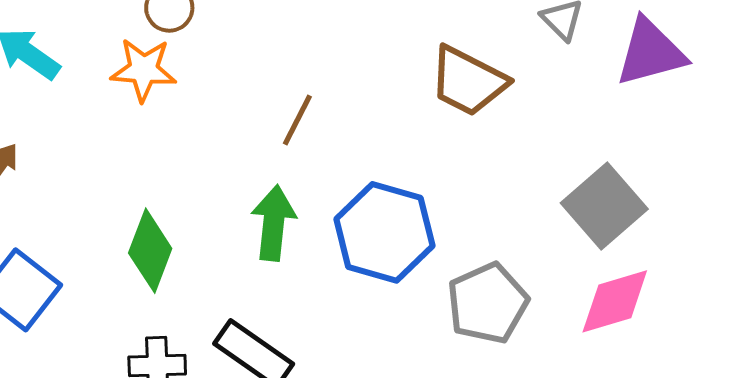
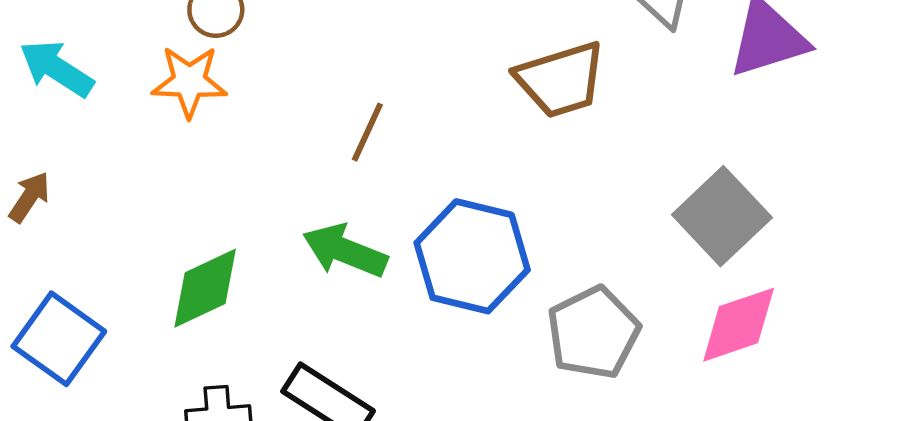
brown trapezoid: (468, 81) -> (561, 80), turned -42
green arrow: (274, 223) -> (345, 251), turned -72
green diamond: (150, 251) -> (205, 288), turned 46

